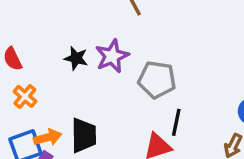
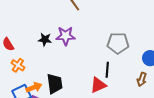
purple star: (112, 56) -> (66, 36), turned 30
gray pentagon: (157, 80) -> (118, 43), moved

